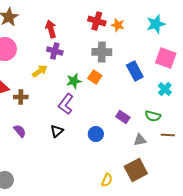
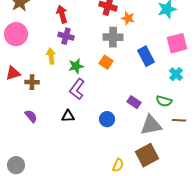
orange star: (118, 25) -> (128, 18), moved
pink square: (166, 58) -> (177, 43), turned -35
yellow arrow: (40, 71) -> (51, 56), turned -63
green star: (74, 81) -> (76, 66), moved
black triangle: (57, 131) -> (68, 116), turned 40
gray triangle: (140, 140) -> (151, 125), size x1.6

